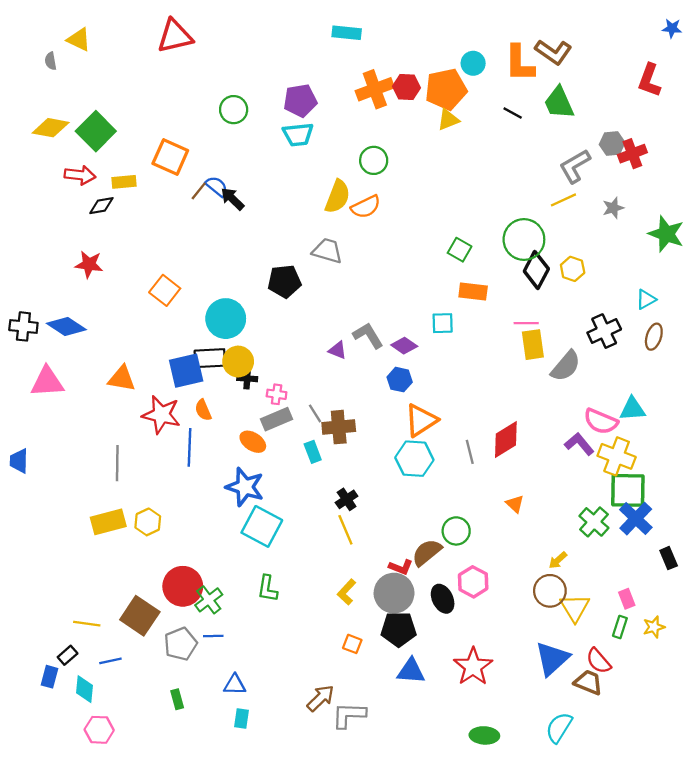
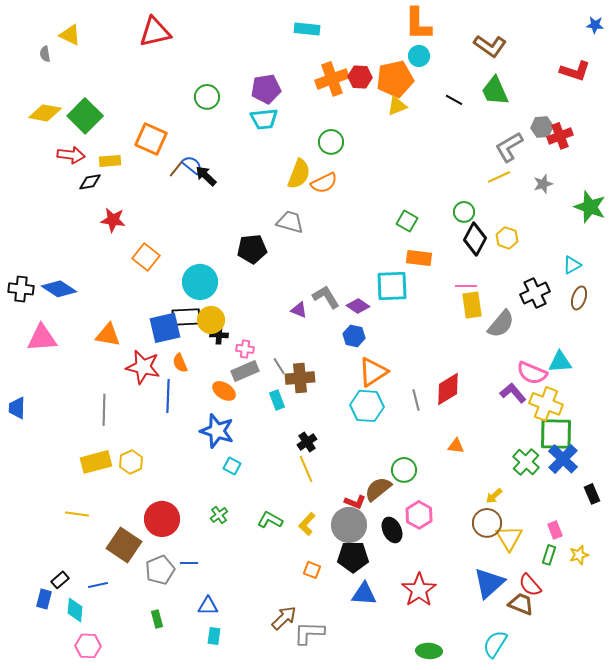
orange L-shape: (519, 63) -> (418, 24), moved
red L-shape: (649, 80) -> (575, 71), turned -92
green circle: (524, 240) -> (464, 212), size x0.6
red star: (89, 264) -> (113, 220), moved
cyan square: (443, 323) -> (392, 286), size x1.6
orange triangle: (515, 504) -> (456, 446), turned -36
cyan square: (262, 526) -> (232, 466), size x0.5
green L-shape: (267, 589) -> (270, 520), moved, turned 110
green cross: (209, 600) -> (219, 515), moved, size x0.7
yellow line: (87, 624) -> (77, 514), moved

